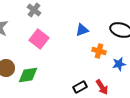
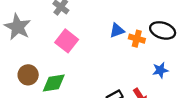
orange cross: (99, 51) -> (137, 39), moved

